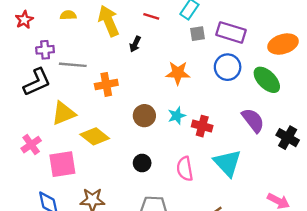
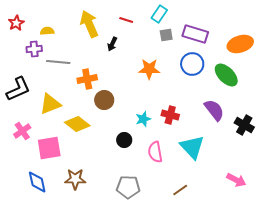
yellow semicircle: (68, 15) -> (47, 31), moved
black L-shape: (37, 82) -> (18, 89), moved
brown circle: (144, 116) -> (104, 100), moved
cyan star: (177, 116) -> (143, 119), moved
black circle: (142, 163) -> (124, 140), moved

